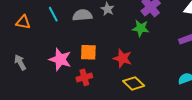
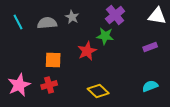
red star: (123, 58) -> (87, 51), moved, turned 30
pink star: (60, 59) -> (19, 85), moved, turned 30

